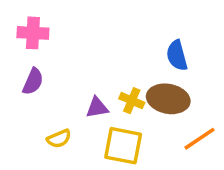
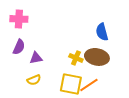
purple triangle: (97, 108) -> (36, 58), moved
orange line: (199, 139) -> (89, 85), moved

